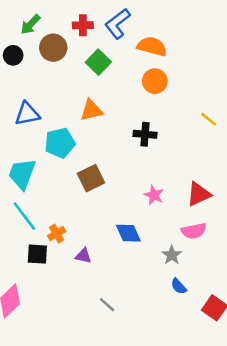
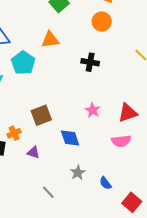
cyan pentagon: (60, 143) -> (23, 63), turned -30
brown square: (91, 178) -> (41, 115), moved
gray star: (172, 255) -> (78, 173), moved

